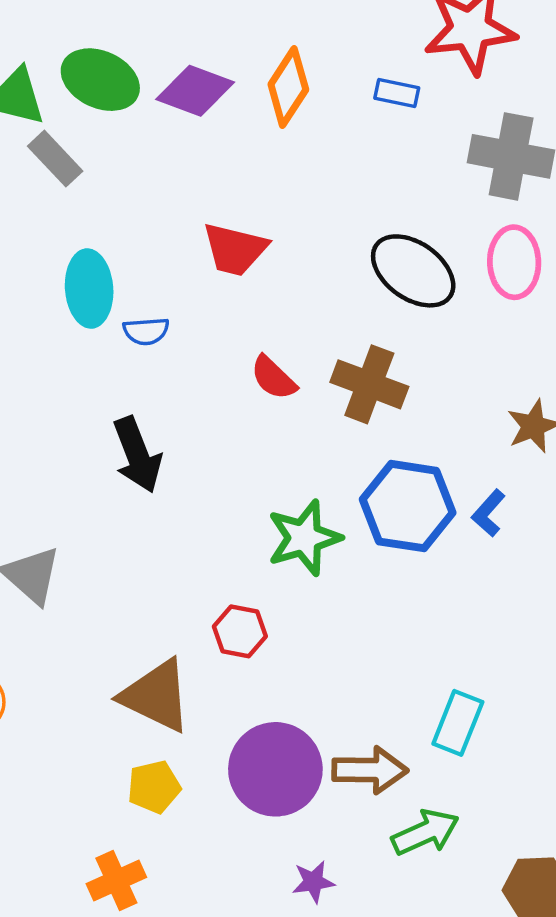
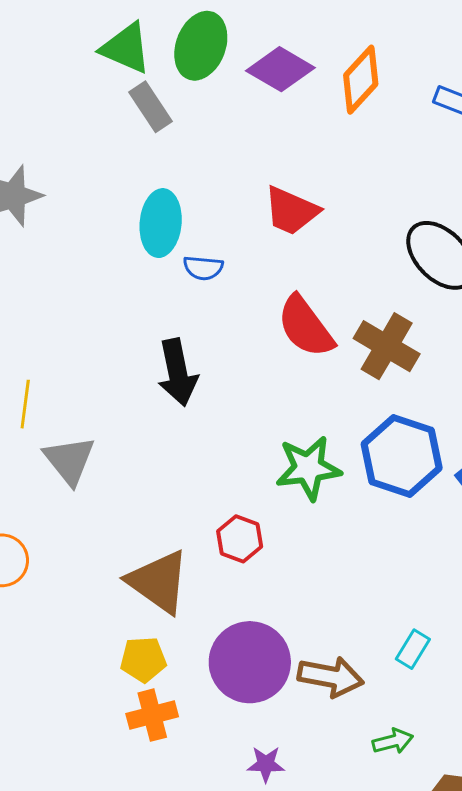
green ellipse: (100, 80) -> (201, 46), turned 76
red semicircle: (273, 378) -> (305, 327), size x1.5
cyan rectangle: (458, 723) -> (413, 649), size x0.7
green arrow: (425, 832) -> (393, 741), moved, size x0.7
orange cross: (116, 881) -> (152, 715), moved

